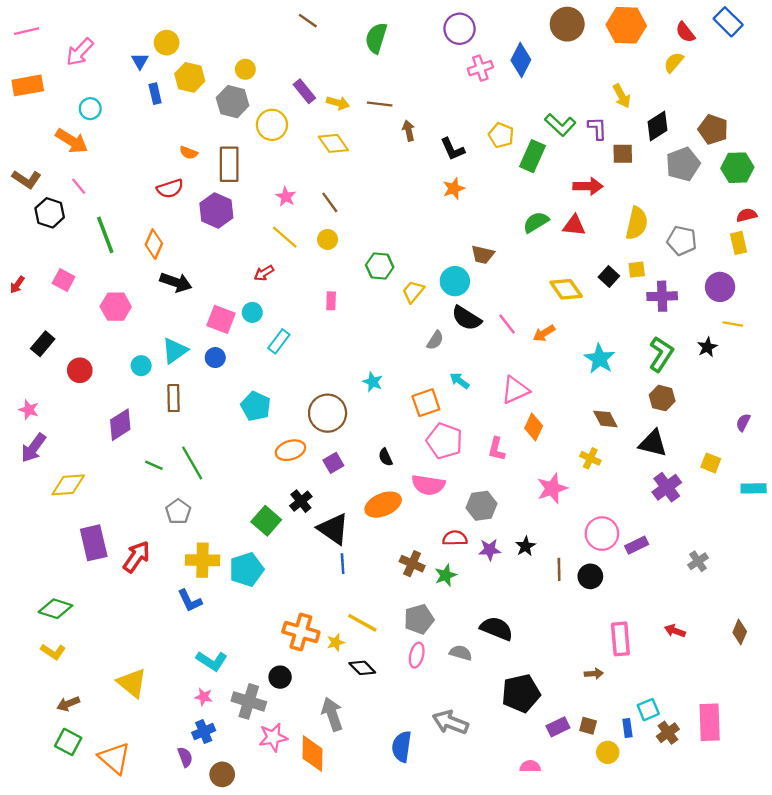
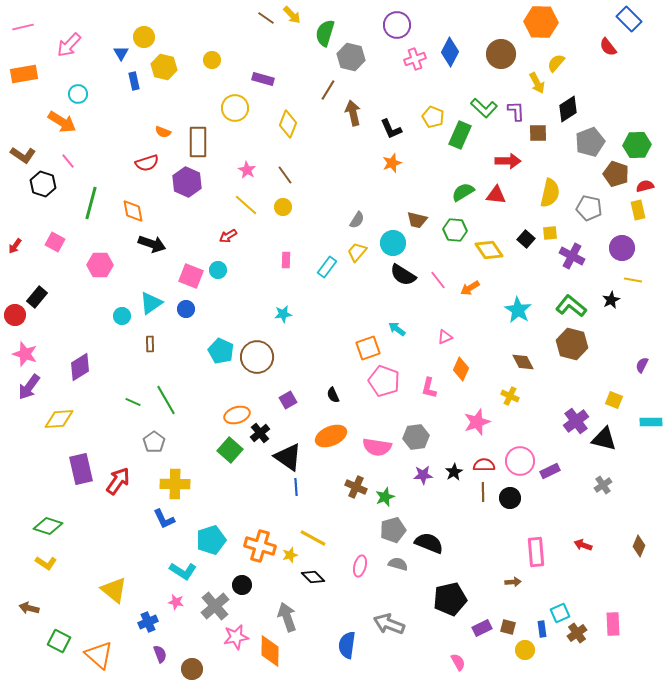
brown circle: (567, 24) -> (501, 54), moved
red semicircle: (685, 32) -> (608, 47), moved
yellow semicircle: (674, 62) -> (556, 63), moved
purple rectangle: (304, 91) -> (263, 79), turned -35
gray hexagon: (233, 102) -> (351, 57), moved
yellow arrow: (338, 103) -> (292, 15), moved, turned 30
brown line: (380, 104) -> (328, 90), turned -65
brown pentagon: (713, 129) -> (616, 174), moved
brown arrow: (409, 131) -> (353, 113), size x1.4
yellow diamond: (333, 143) -> (288, 124), turned 56
green line: (105, 235) -> (91, 203), turned 36
orange diamond: (154, 244) -> (133, 211), turned -35
green hexagon: (380, 266) -> (455, 230), moved
purple cross: (662, 296) -> (572, 256), turned 30
gray semicircle: (435, 340) -> (357, 220), moved
cyan rectangle: (279, 341) -> (327, 267), moved
green L-shape: (661, 354) -> (571, 306), turned -84
red circle: (80, 370) -> (15, 315), moved
cyan star: (373, 382) -> (283, 314), moved, turned -30
pink triangle: (515, 390) -> (445, 337), size x0.6
brown rectangle: (174, 398) -> (150, 344), size x0.7
brown hexagon: (662, 398) -> (572, 344), size x1.4
pink star: (29, 410) -> (25, 354), size x1.4
brown circle: (328, 413) -> (257, 357), moved
purple diamond: (120, 425) -> (80, 367), moved
black triangle: (653, 443) -> (604, 439), moved
orange ellipse: (290, 450) -> (237, 415), moved
pink semicircle: (428, 485) -> (377, 447), moved
red semicircle: (455, 538) -> (484, 465), moved
cyan pentagon: (246, 569) -> (211, 540), moved
gray pentagon: (419, 619) -> (393, 530), moved
gray cross: (249, 701) -> (215, 606), turned 32
brown arrow: (68, 704) -> (29, 608), moved, turned 36
pink rectangle: (710, 722) -> (613, 624), size x0.7
blue cross: (204, 732) -> (148, 622), moved
pink semicircle: (530, 766) -> (458, 662), turned 60

